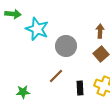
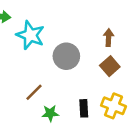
brown line: (56, 76) -> (34, 92), moved
green star: (23, 92) -> (50, 113), moved

